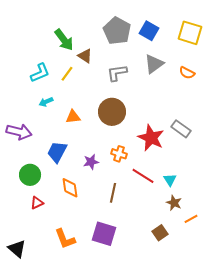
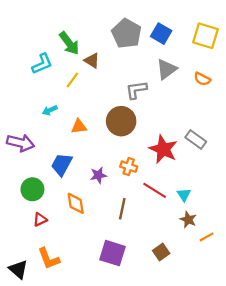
cyan L-shape: (40, 73) -> (42, 64), moved
gray L-shape: (117, 73) -> (136, 90), moved
brown square: (160, 233) -> (161, 252), moved
orange L-shape: (65, 239) -> (49, 259), moved

